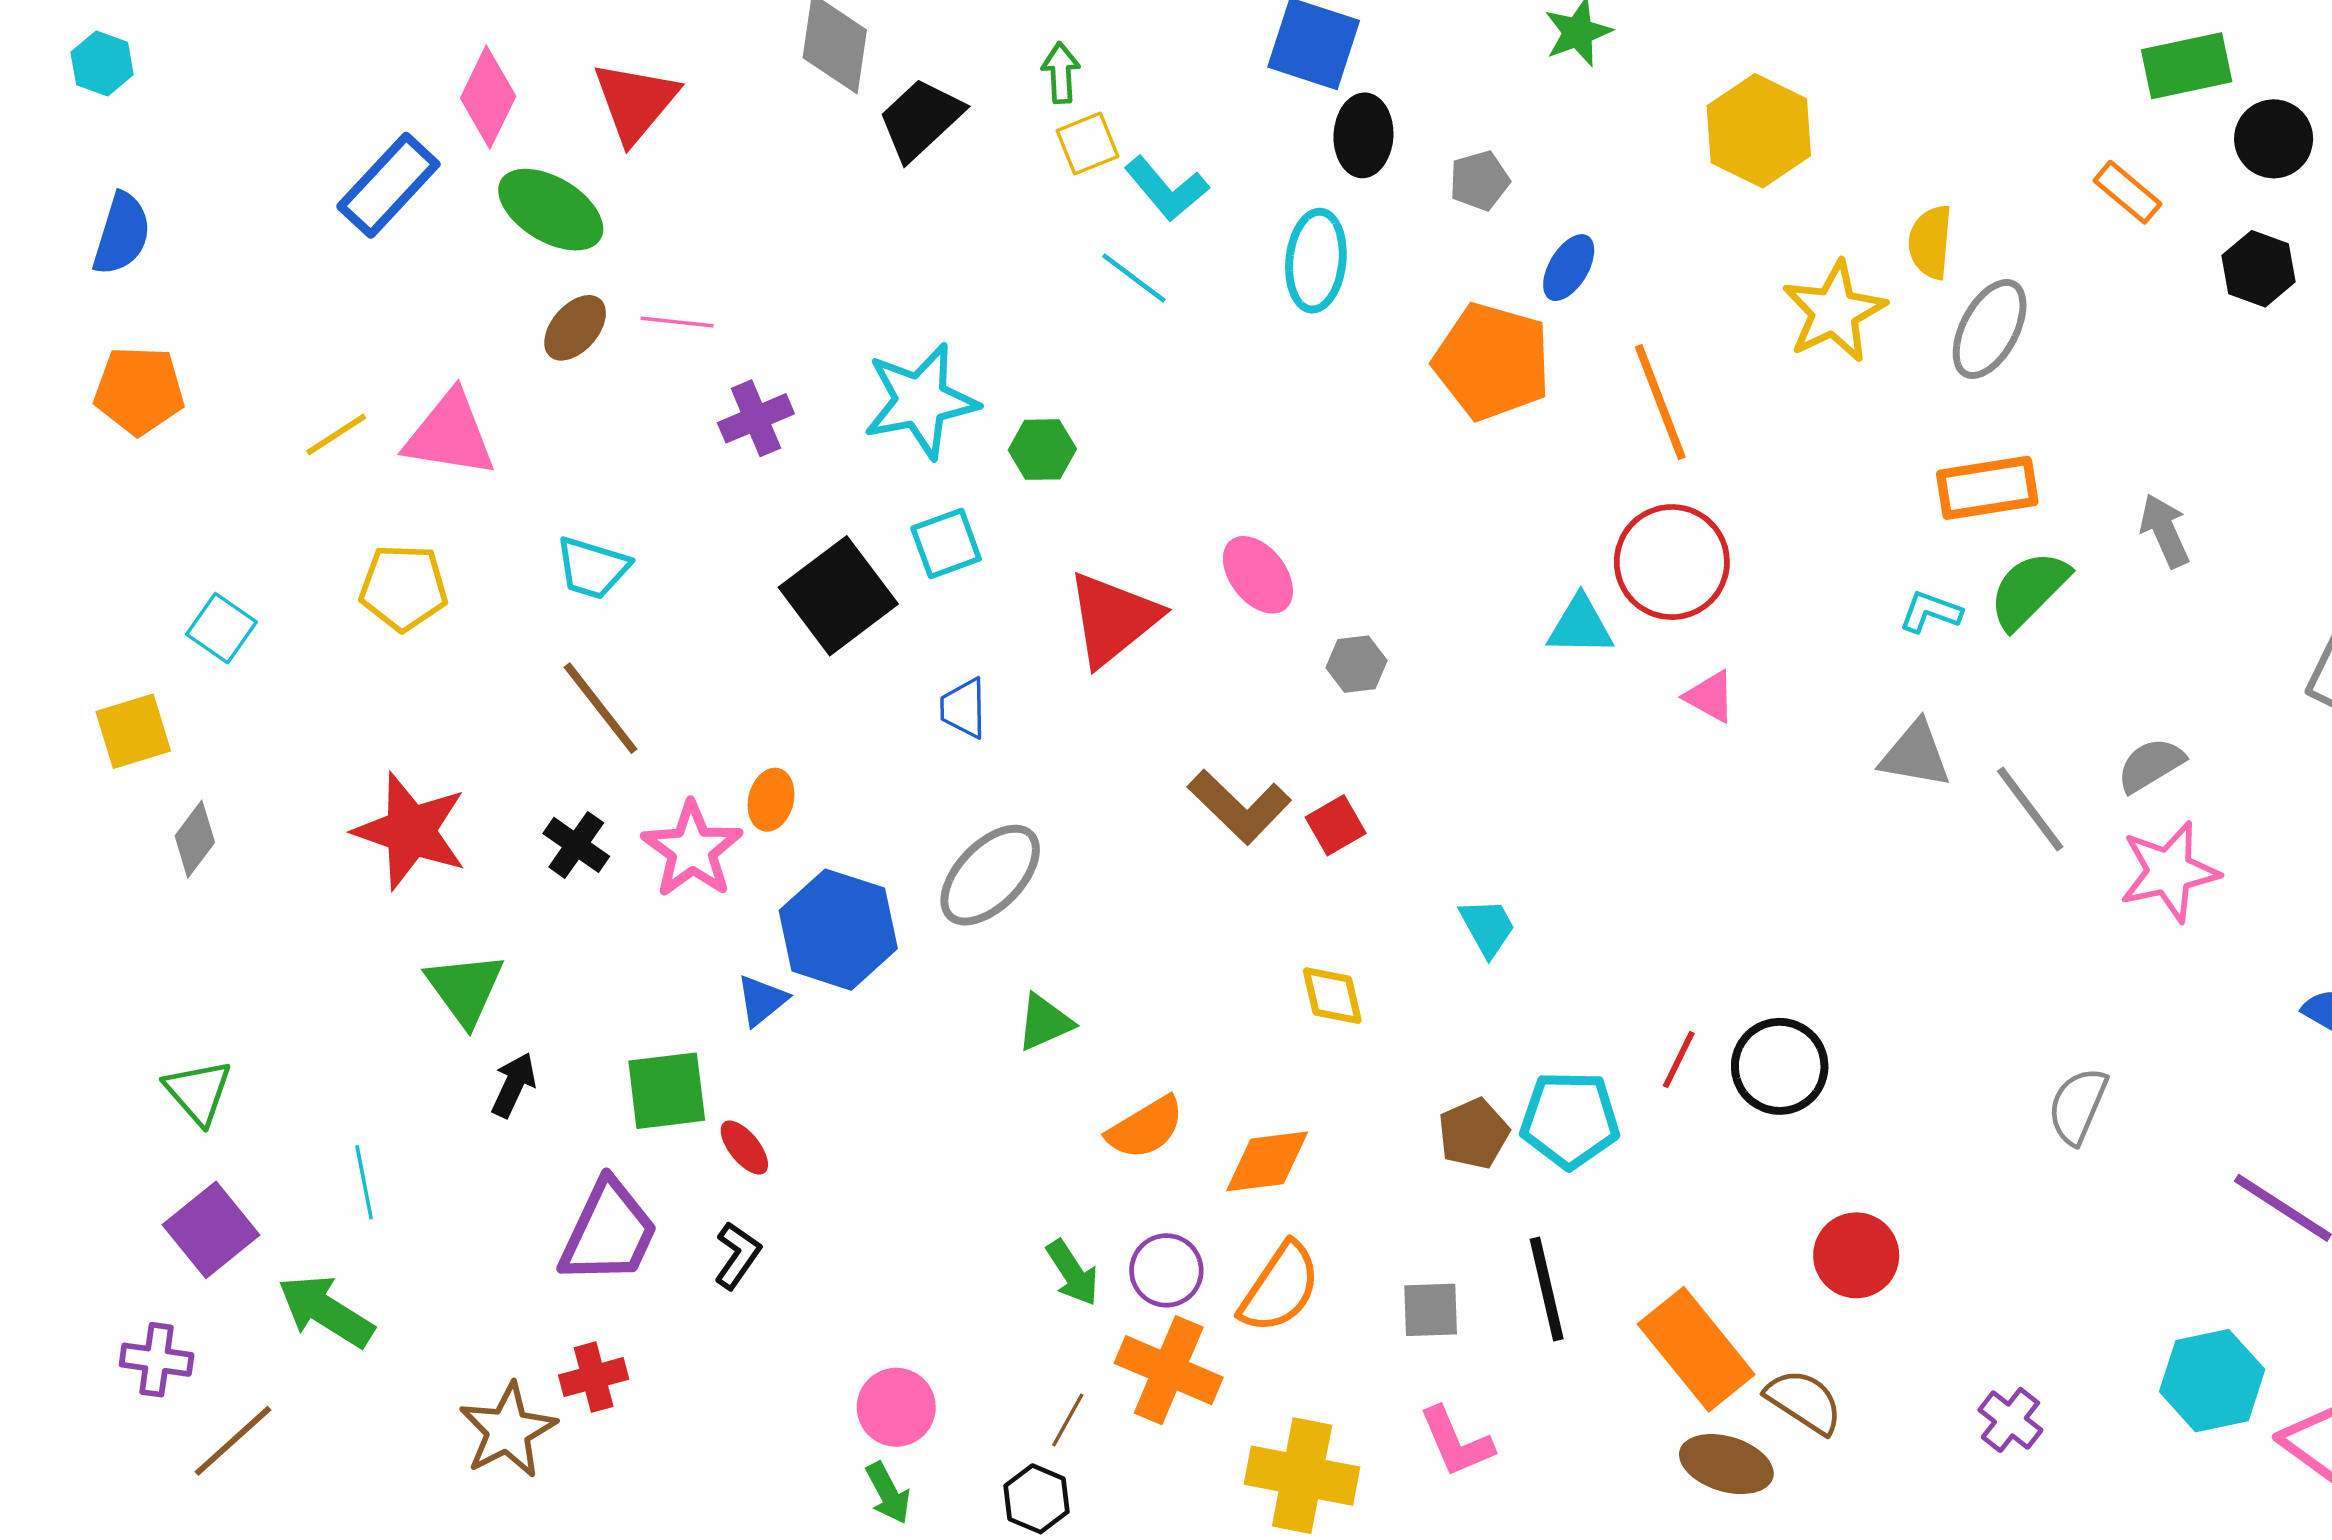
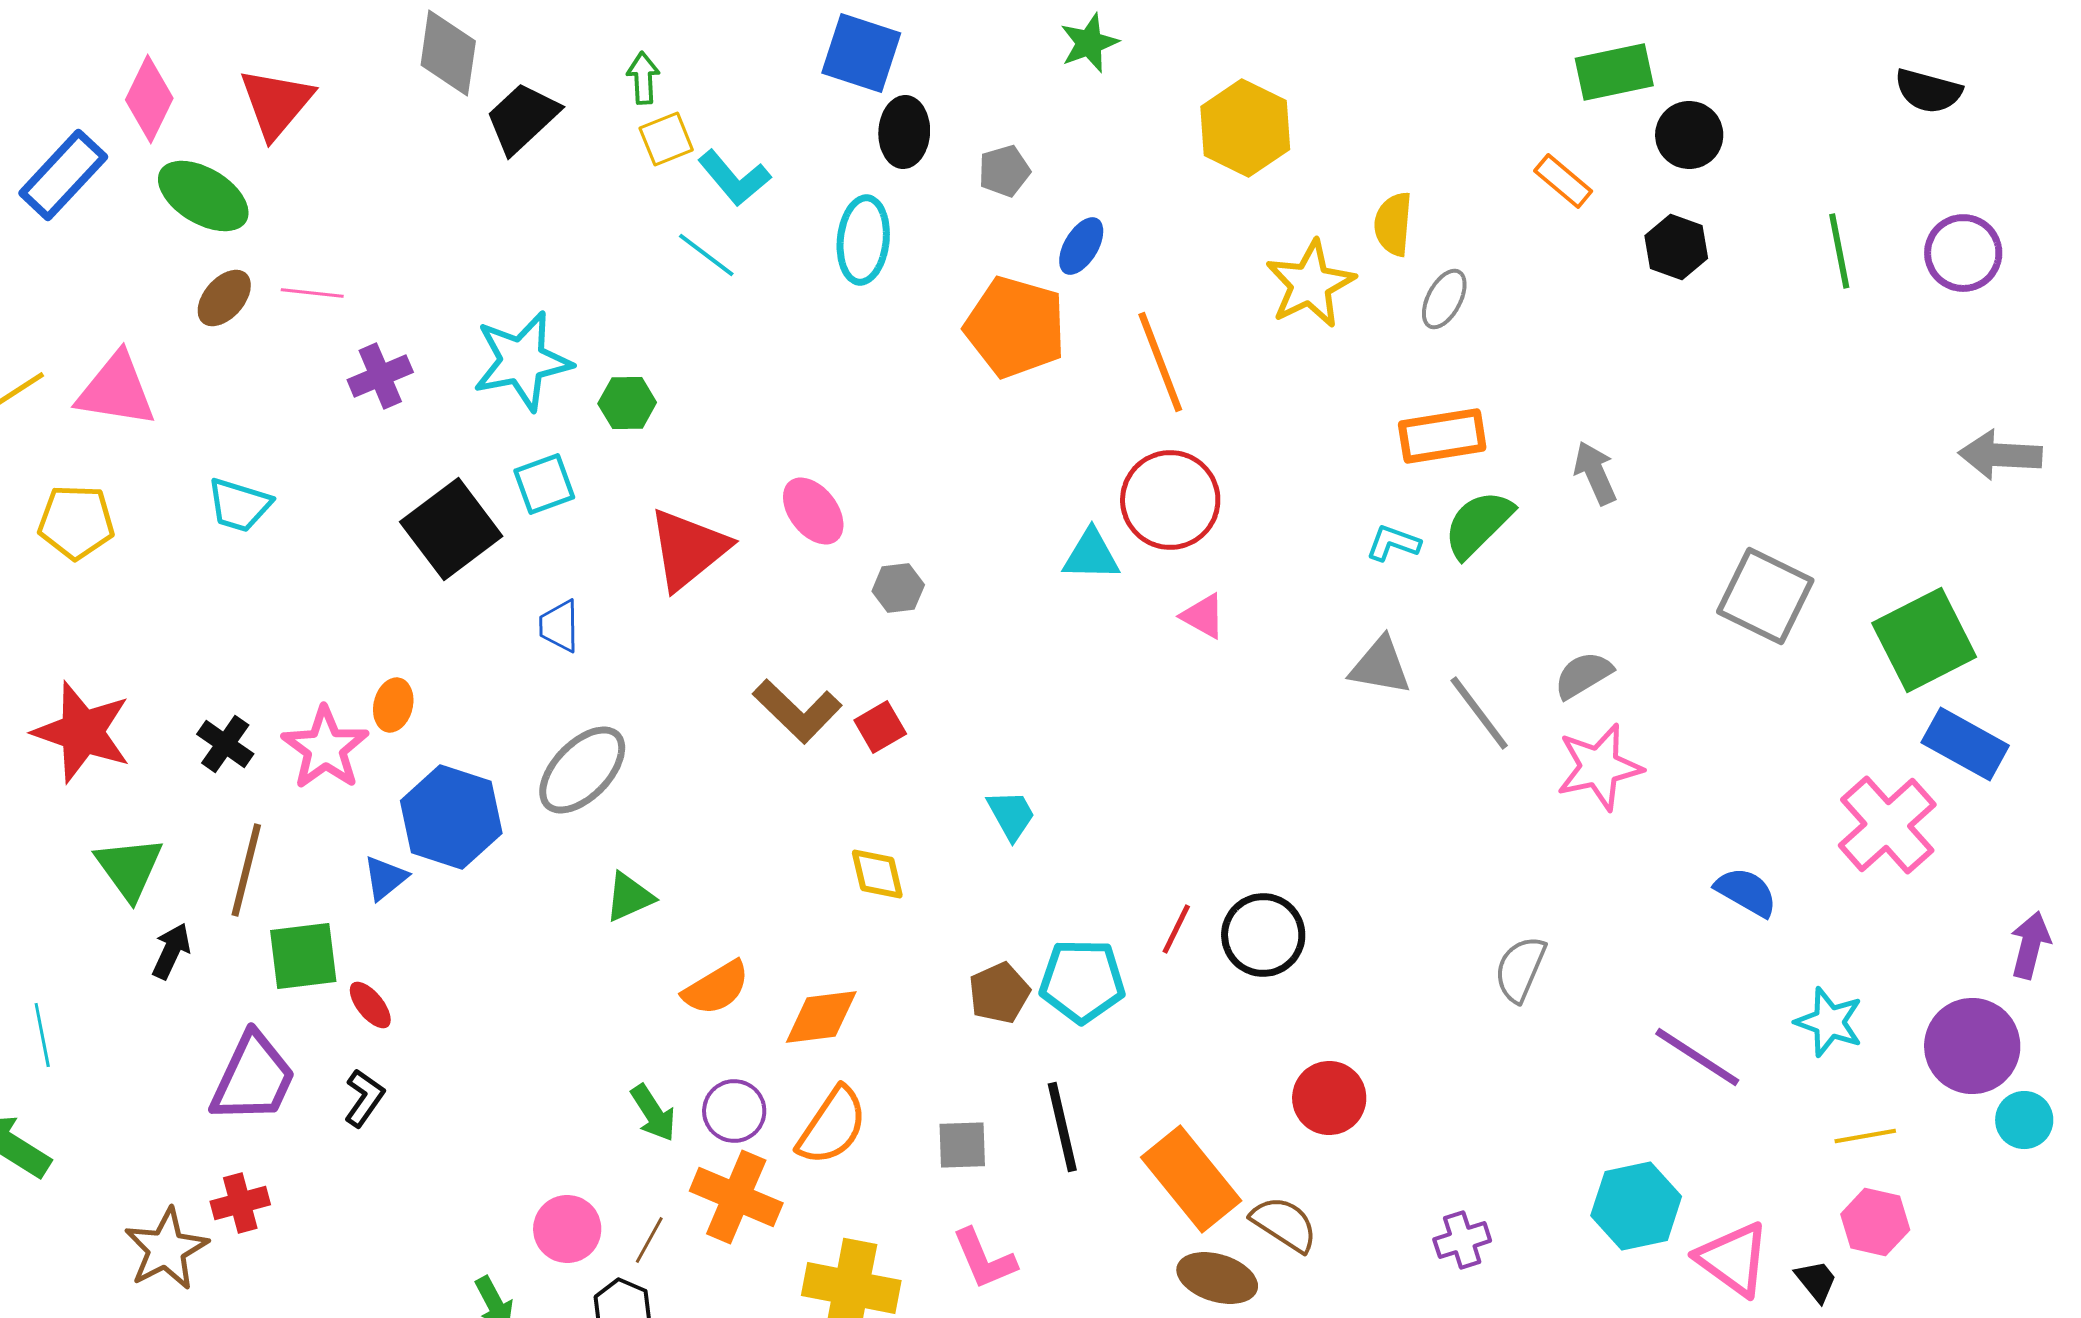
gray ellipse: (1990, 329) -> (1444, 299), size x0.7
brown line: (601, 708) -> (246, 870), moved, turned 52
pink circle: (896, 1407) -> (567, 1229), moved
purple cross: (2010, 1420) -> (1462, 1240), turned 34

